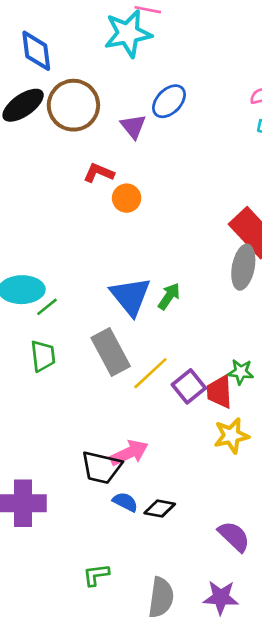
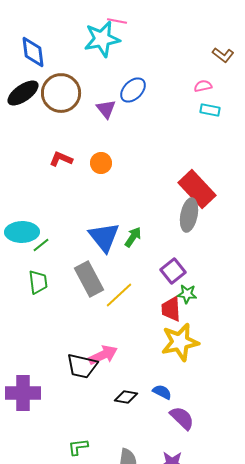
red L-shape: (99, 173) -> (61, 159), moved
purple square: (189, 386) -> (173, 271), moved
yellow star: (231, 436) -> (180, 342), size x1.4
blue semicircle: (125, 502) -> (162, 392), moved

